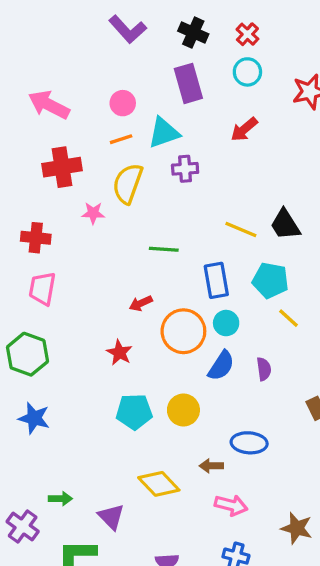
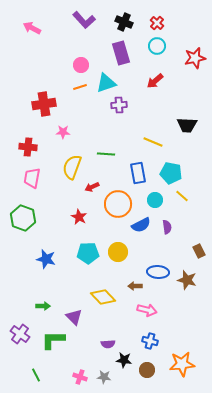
pink arrow: (49, 105) -> (32, 28), moved, size x0.7
yellow semicircle: (128, 184) -> (72, 167), moved
black trapezoid: (285, 225) -> (187, 125), moved, turned -55
cyan circle: (226, 323) -> (155, 200), moved
blue semicircle: (221, 366) -> (141, 225), turned 30
blue star: (34, 418) -> (46, 259), moved
purple cross: (23, 527) -> (20, 334), moved
brown star: (297, 528) -> (187, 280), moved

